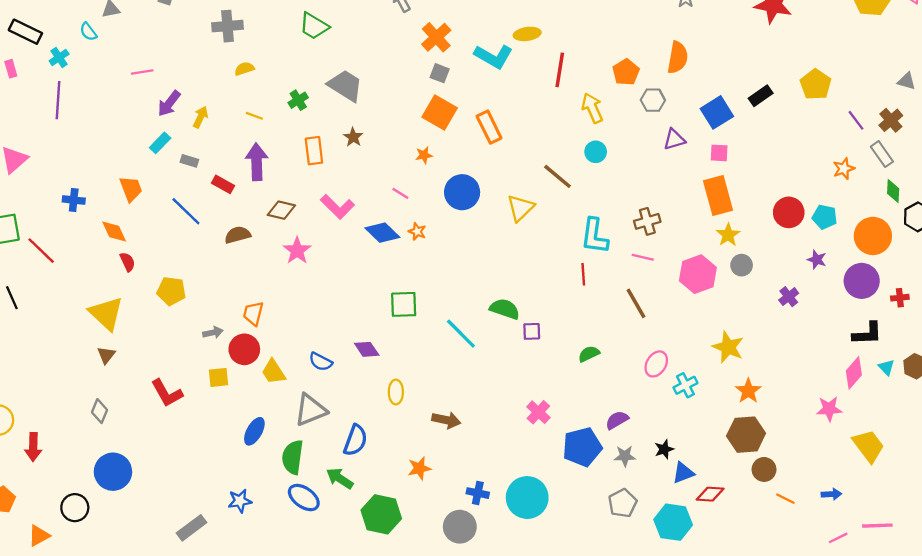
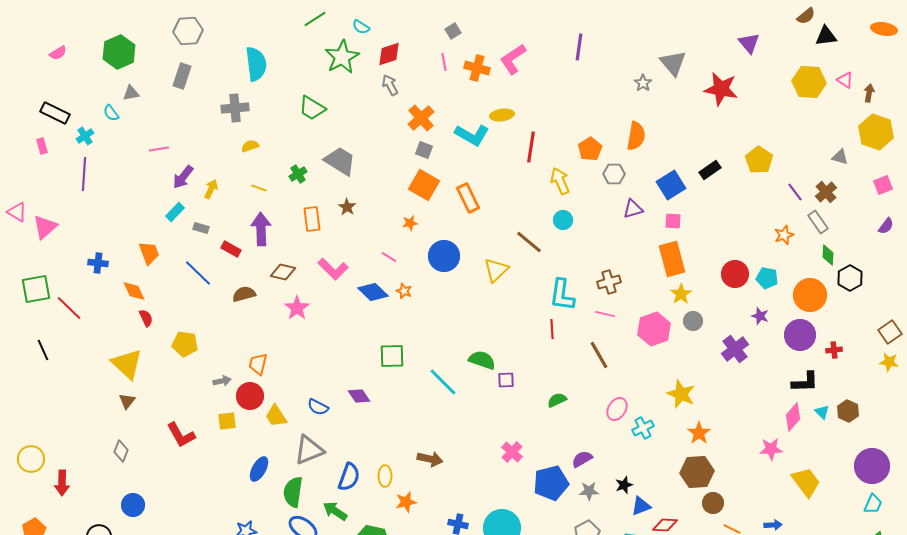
purple cross: (789, 297) -> (735, 349), size x1.5
yellow ellipse: (396, 392) -> (385, 476), moved
blue circle: (113, 472) -> (133, 505), size x0.7

